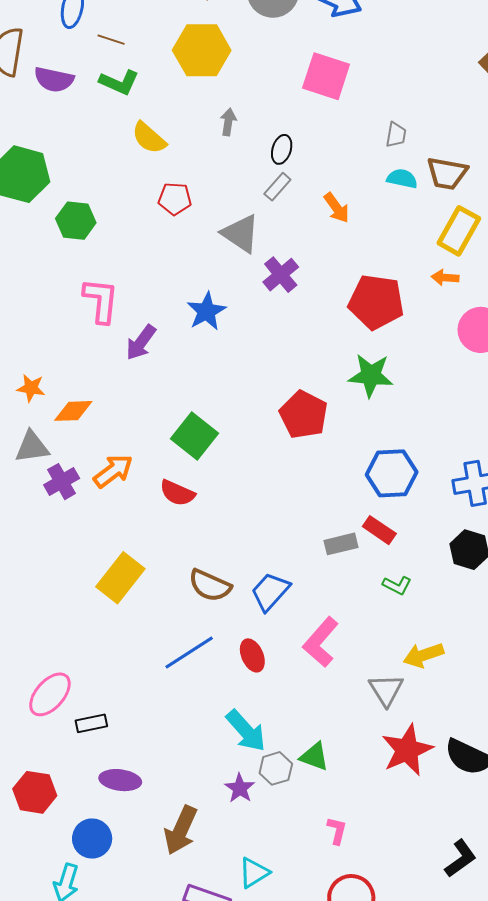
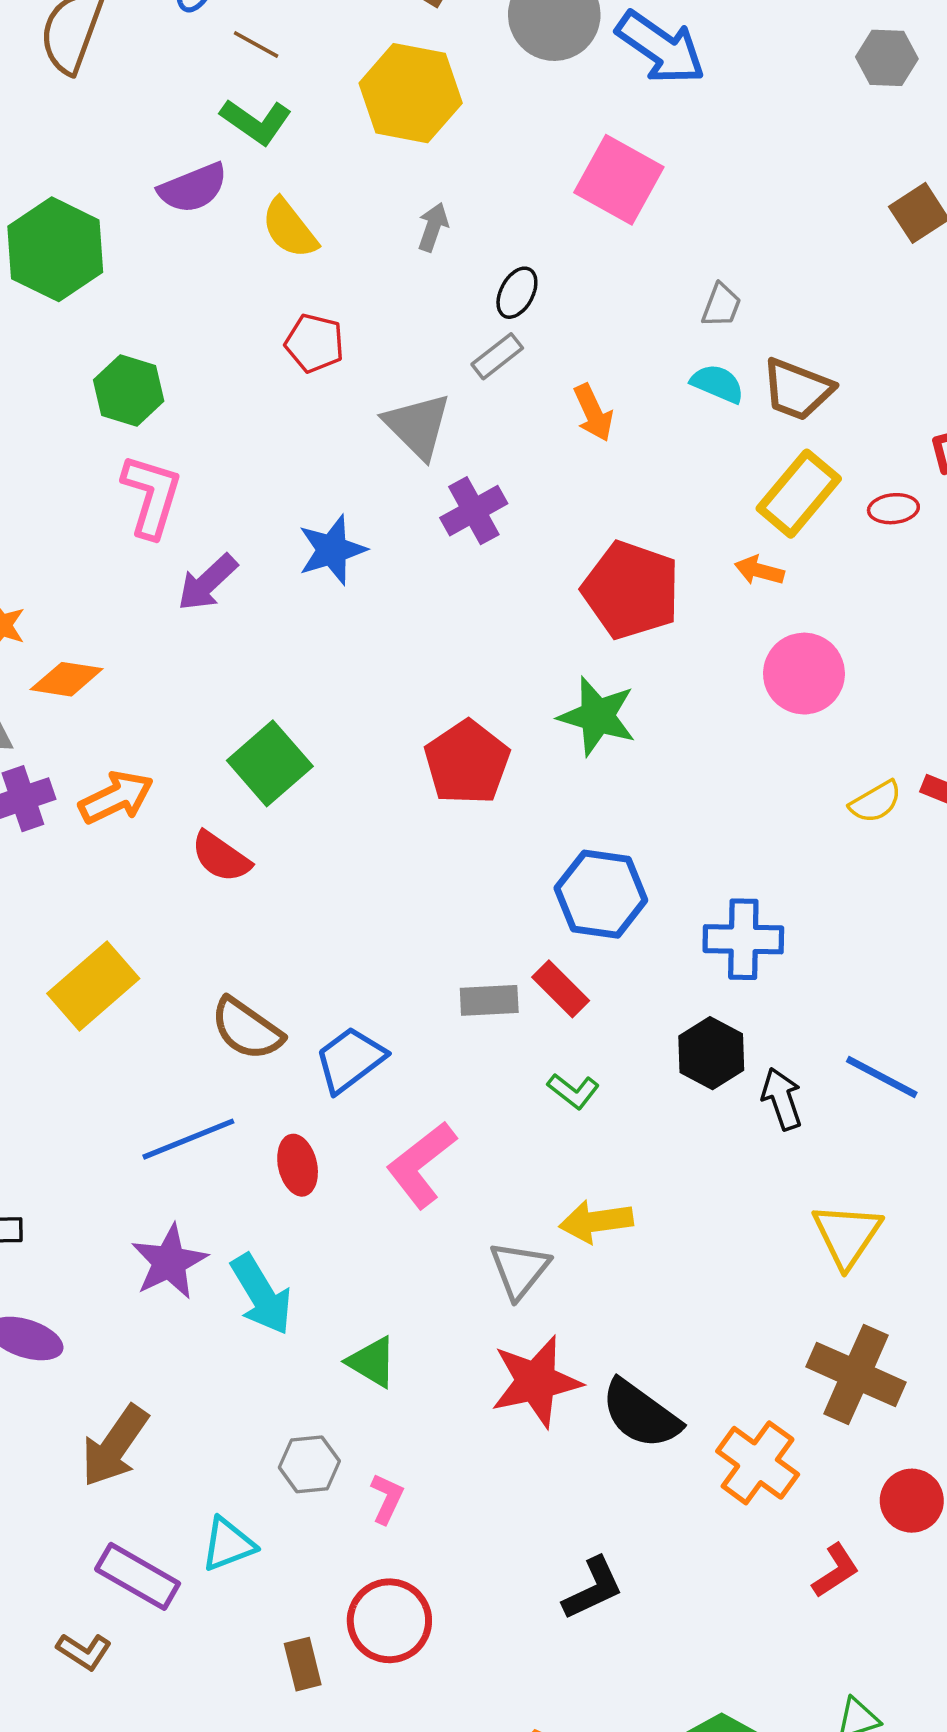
purple semicircle: (54, 79) -> (193, 188), moved, turned -45
green hexagon: (76, 221) -> (129, 390), moved
gray hexagon: (276, 768) -> (309, 1464), moved
purple star: (240, 788) -> (169, 1262), moved, size x1.4

